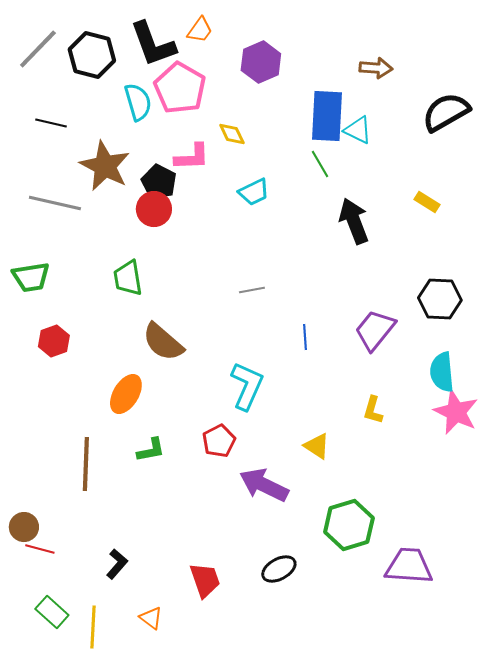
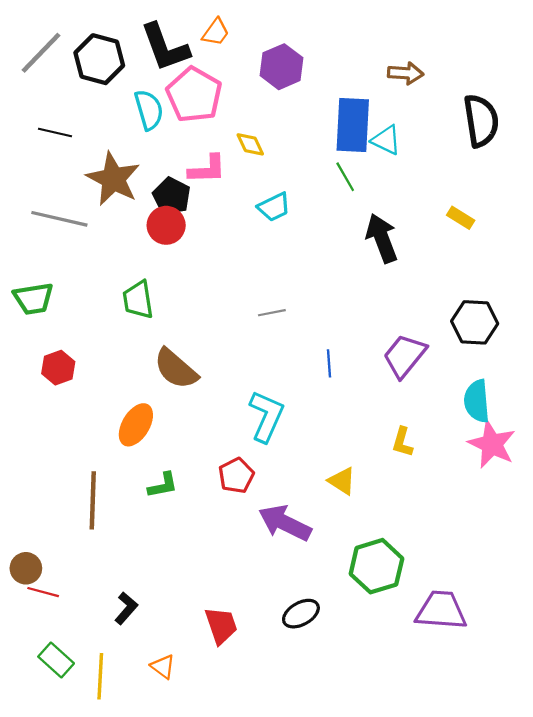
black semicircle: (446, 112) -> (481, 121), turned 111

